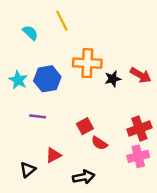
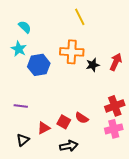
yellow line: (62, 21) -> (80, 17), moved
red arrow: (141, 75) -> (116, 62), turned -96
cyan star: (18, 80) -> (19, 49), moved
purple line: (38, 116) -> (21, 106), moved
red square: (85, 126) -> (64, 122), moved, turned -32

